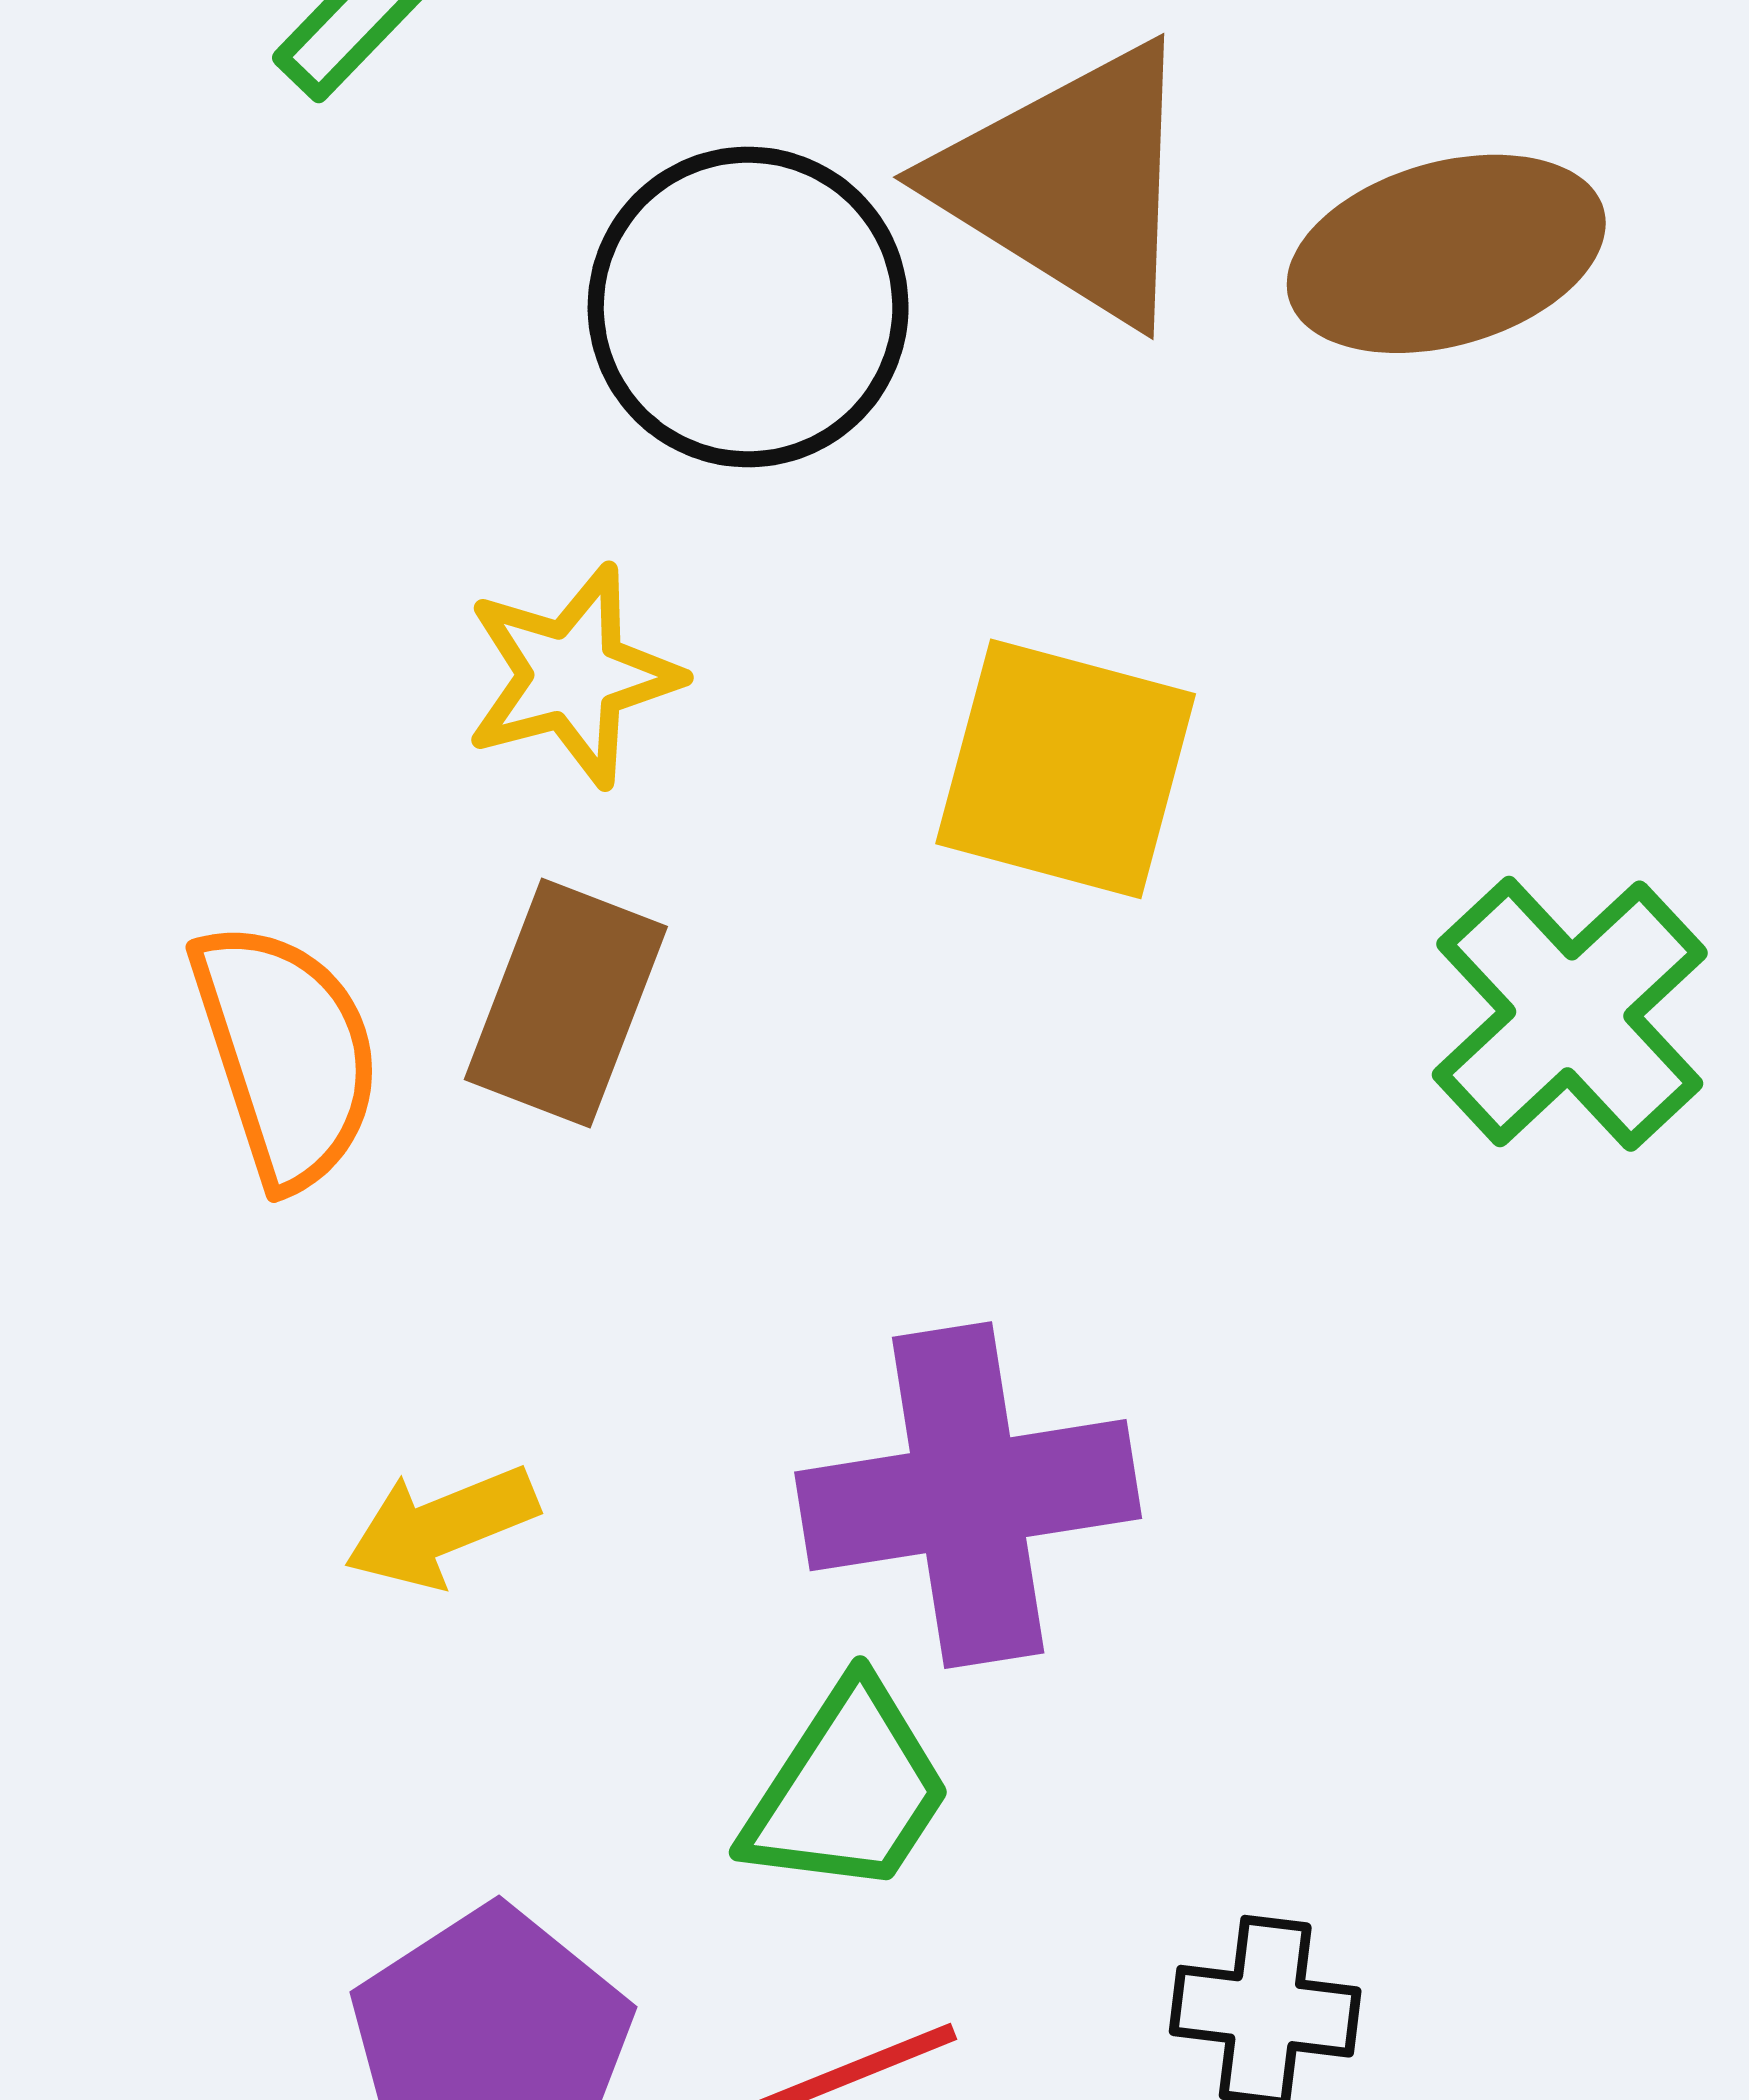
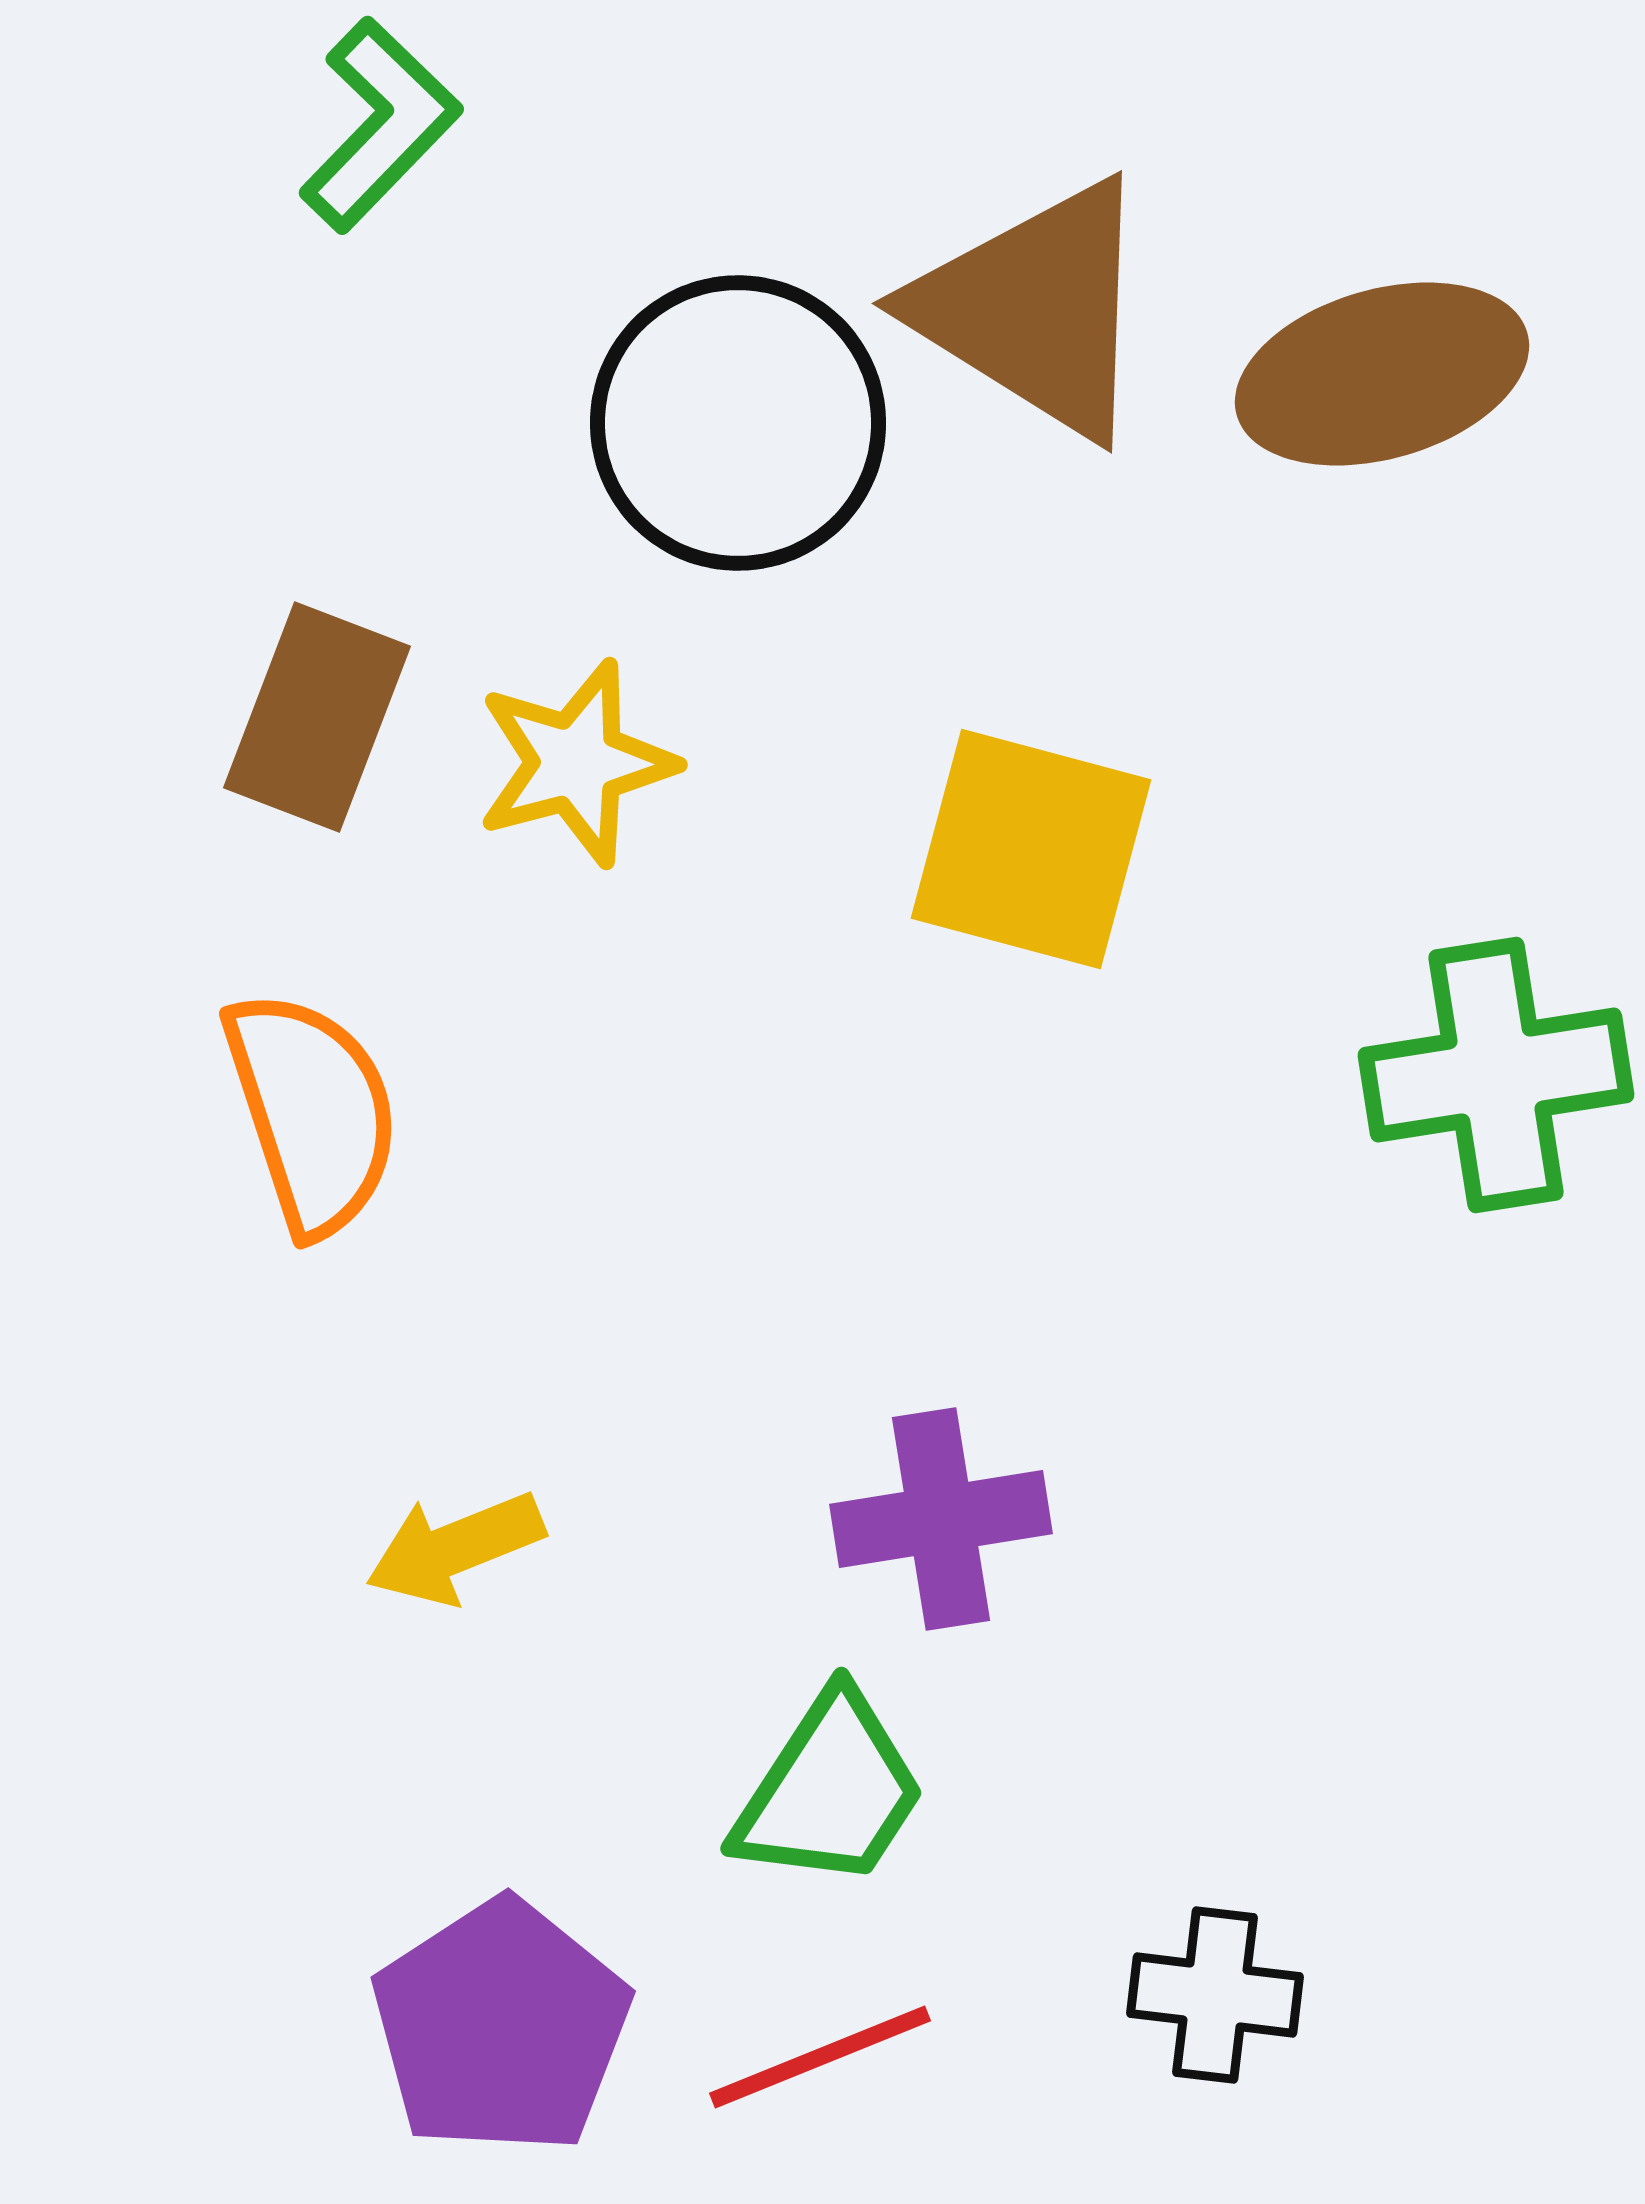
brown rectangle: (566, 1003) -> (317, 717), moved
green cross: (1570, 1014) -> (1496, 1075), turned 34
purple cross: (968, 1495) -> (941, 1519), size x0.7

